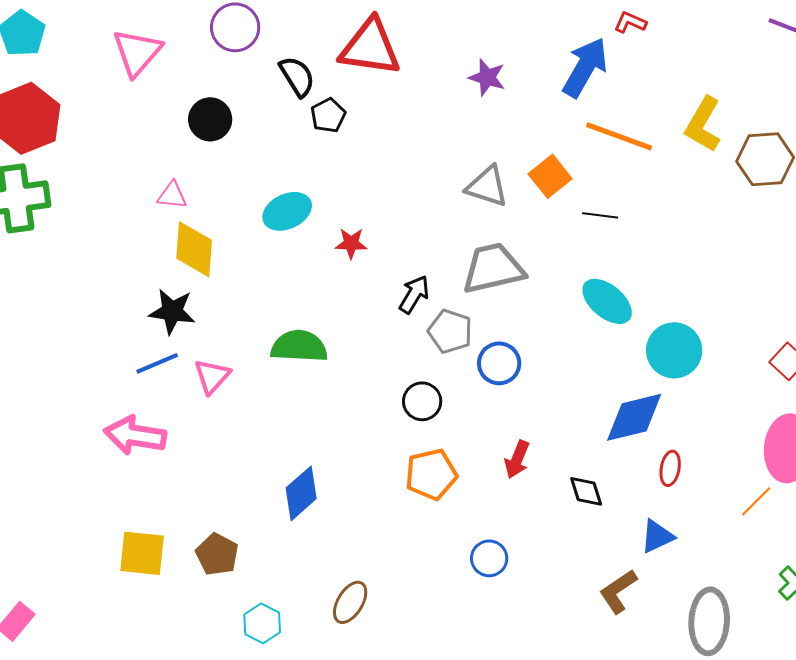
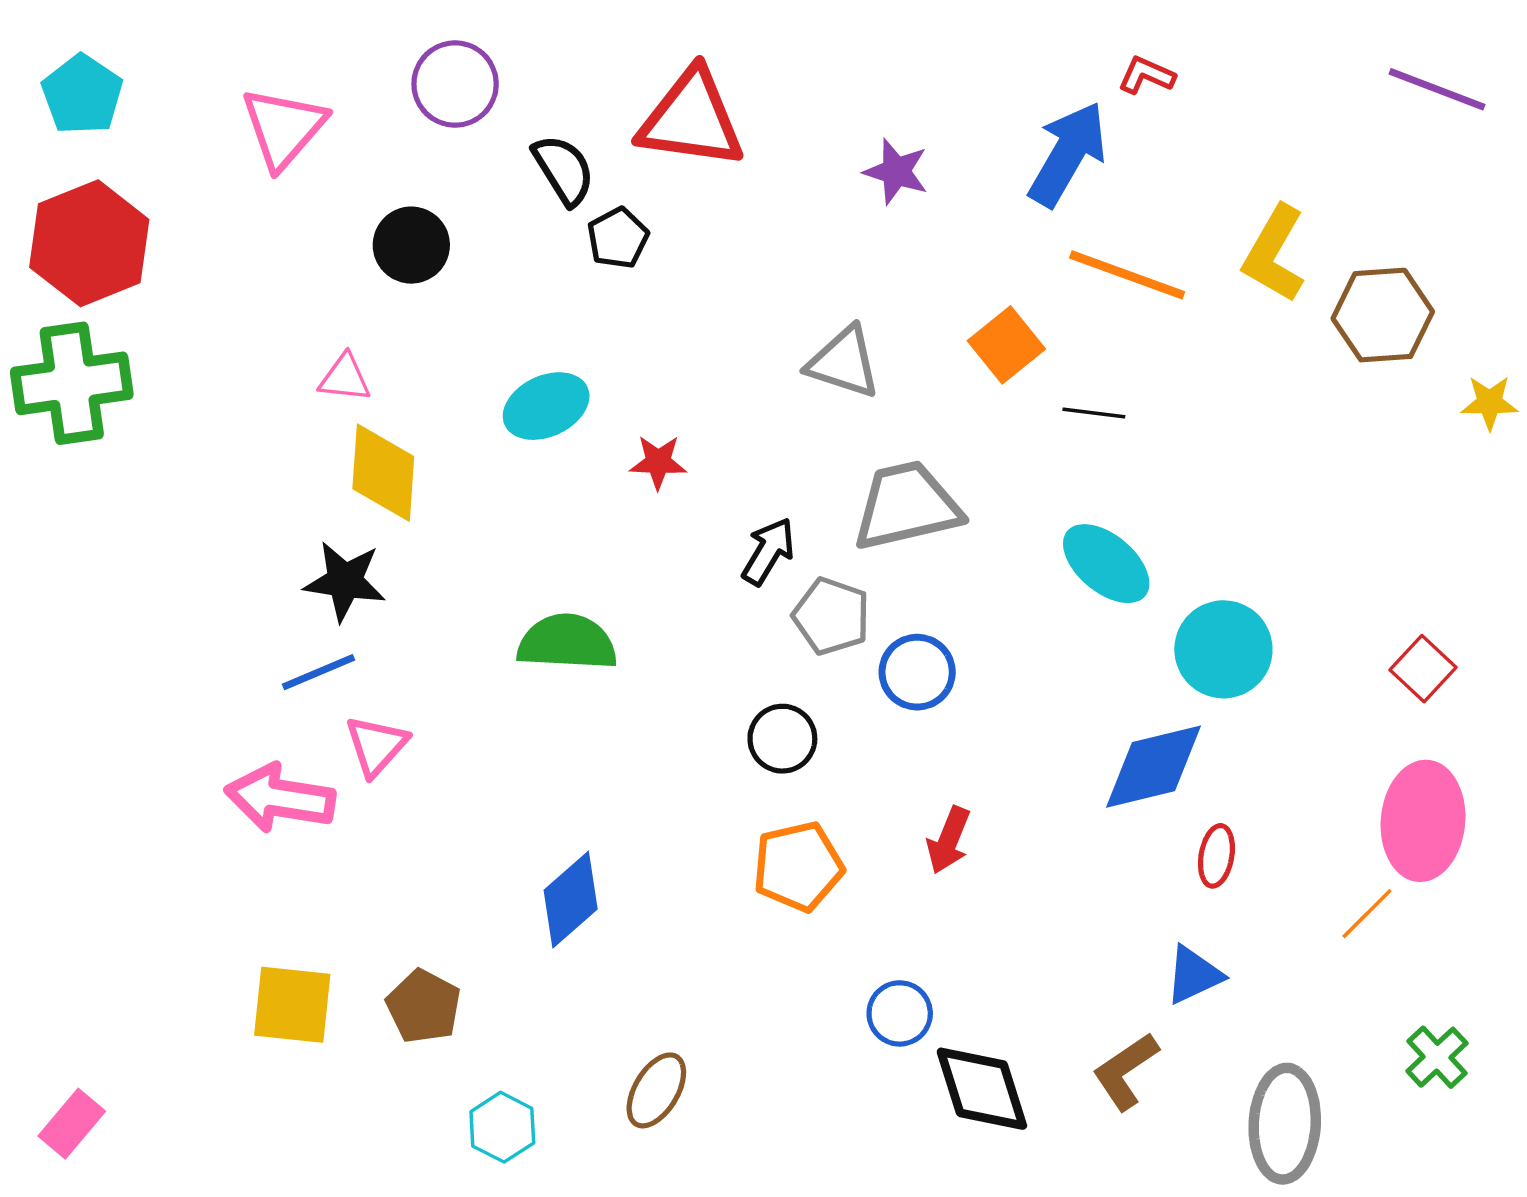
gray triangle: (487, 186) -> (844, 362), moved
pink triangle: (212, 376) -> (376, 746), moved
black diamond: (586, 491) -> (982, 1089), moved, size x1.6

